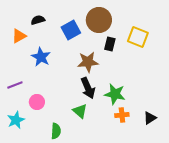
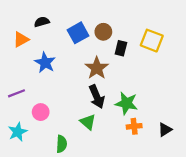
brown circle: (99, 20) -> (103, 32), moved, size x0.6
brown star: (88, 62) -> (97, 68), turned -30

